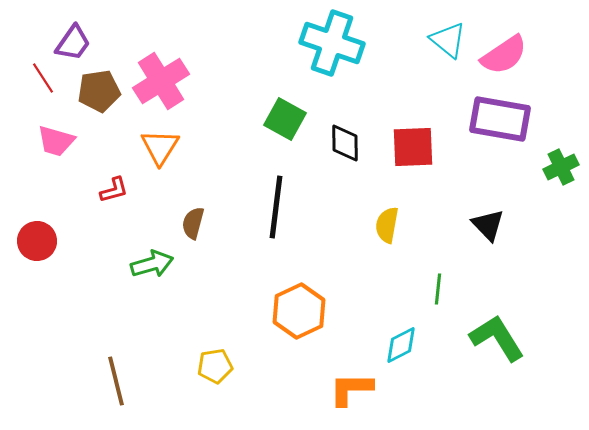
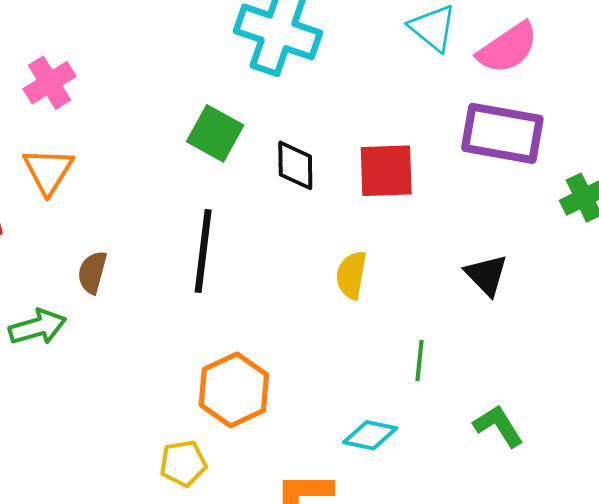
pink cross: (161, 81) -> (50, 83), size x0.7
green L-shape: (497, 338) -> (498, 426), size x0.7
cyan diamond: (401, 345) -> (370, 435), turned 39
yellow pentagon: (215, 366) -> (183, 463), moved

